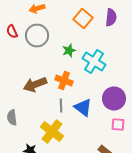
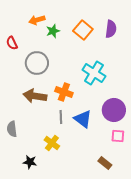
gray circle: (37, 36) -> (37, 63), moved
green star: (69, 50) -> (53, 31), moved
brown arrow: (35, 84) -> (35, 96), turned 30
yellow cross: (52, 132) -> (52, 143), size x0.7

